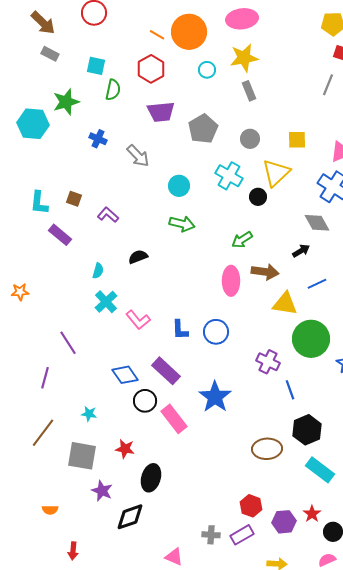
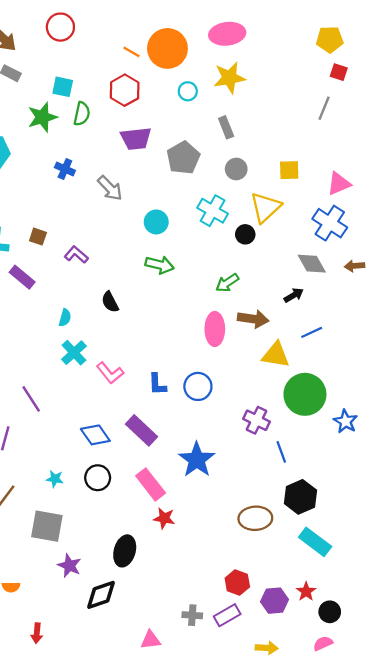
gray rectangle: (249, 91) -> (226, 127), moved
green star: (66, 102) -> (42, 117), moved
black semicircle: (138, 257) -> (110, 302), turned -96
black circle: (145, 401) -> (98, 478), moved
red star: (125, 449) -> (164, 518), moved
pink triangle: (174, 557) -> (151, 640), turned -30

